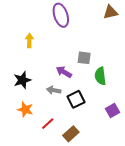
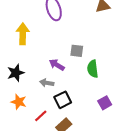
yellow arrow: (29, 41) -> (23, 34), size x1.5
black square: (76, 99) -> (63, 100), moved

